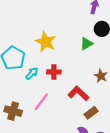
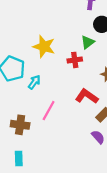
red cross: (54, 72) -> (75, 60), moved

